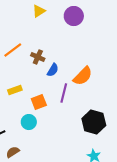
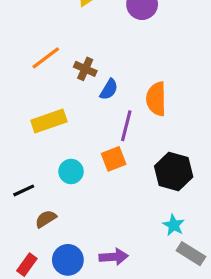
orange semicircle: (83, 76) -> (156, 99), turned 135
yellow rectangle: (15, 90) -> (49, 121), size x1.5
orange square: (39, 102) -> (114, 159), moved

